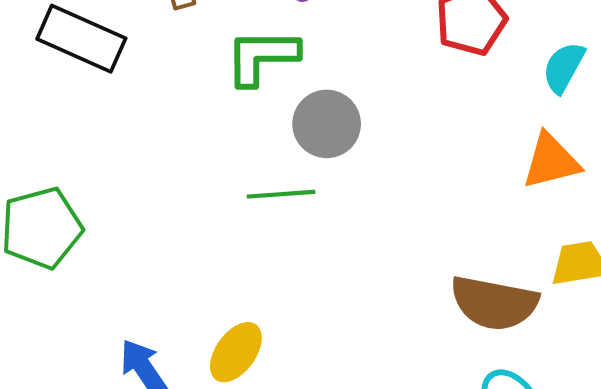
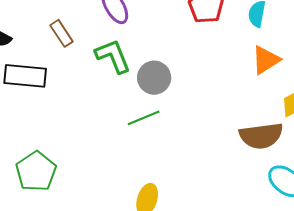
green L-shape: (262, 57) -> (113, 56), turned 87

